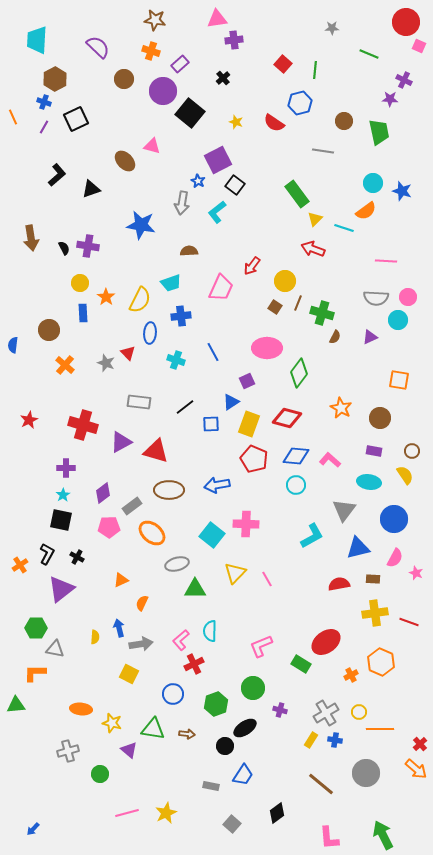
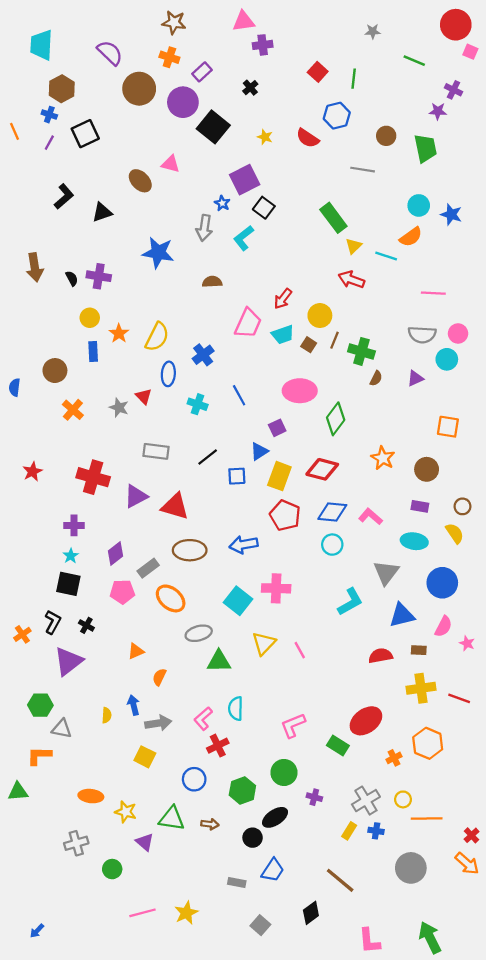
brown circle: (124, 79) -> (139, 89), size x1.5
cyan trapezoid: (171, 283) -> (283, 335), moved
blue cross: (181, 316) -> (203, 355), turned -30
brown line: (321, 784) -> (340, 880), moved

